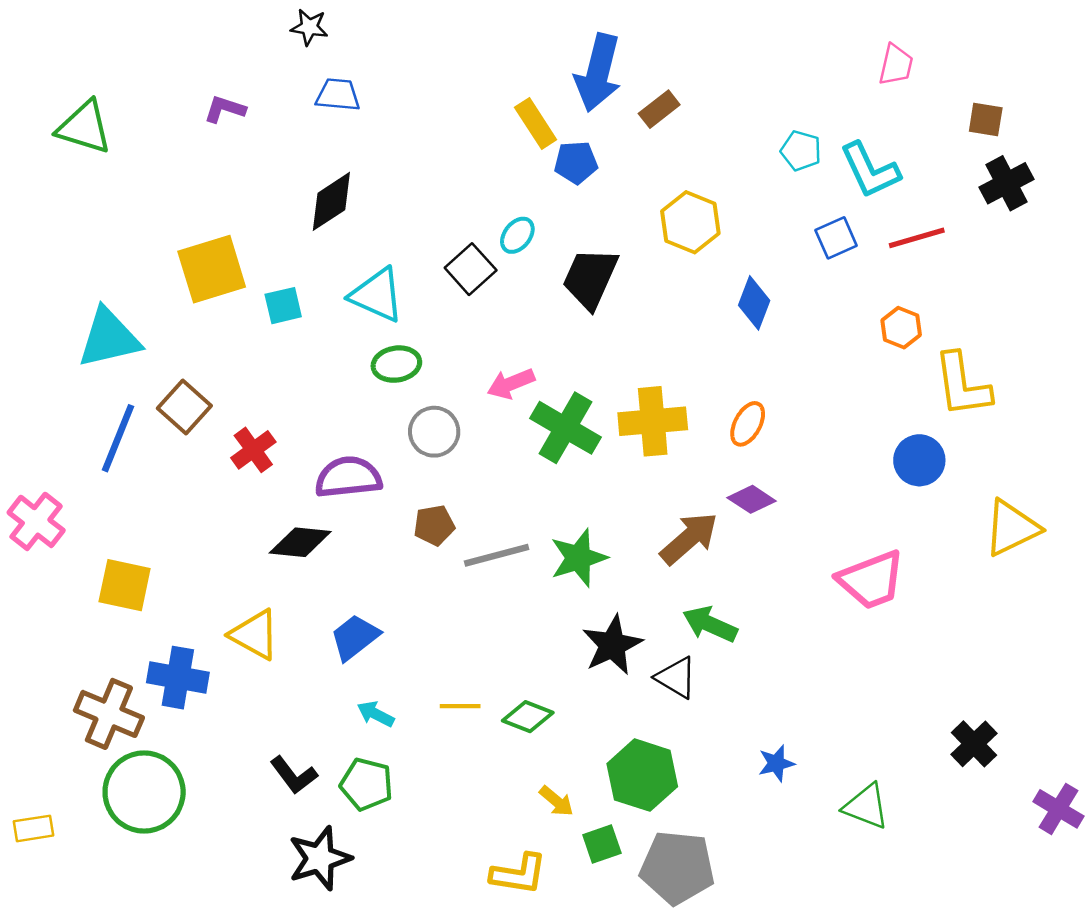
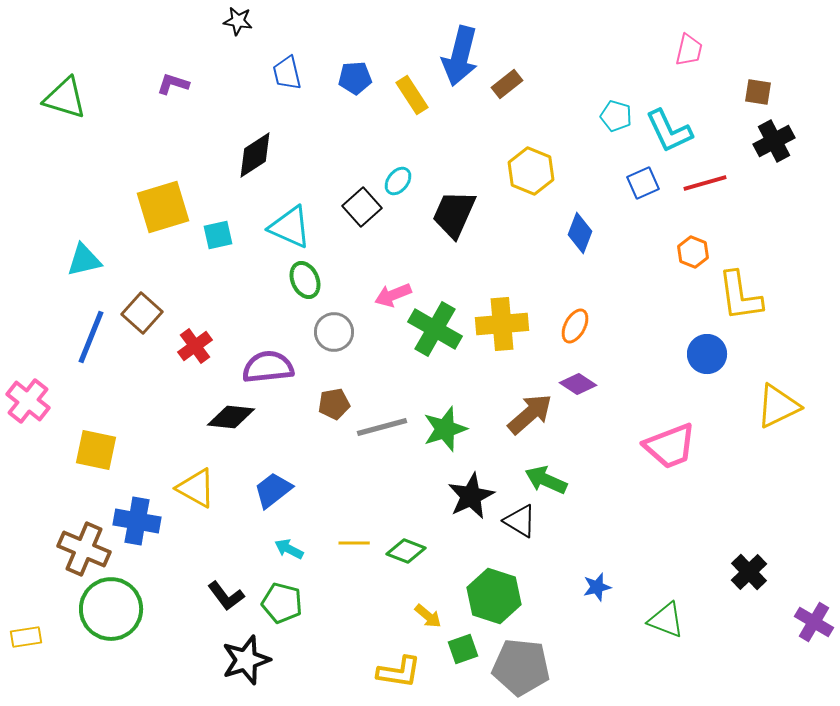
blue trapezoid: (338, 95) -> (287, 73), moved, turned -108
blue pentagon: (576, 162) -> (355, 78), moved
cyan triangle: (109, 338) -> (84, 260), size x0.7
green ellipse: (396, 364) -> (305, 280), turned 75

